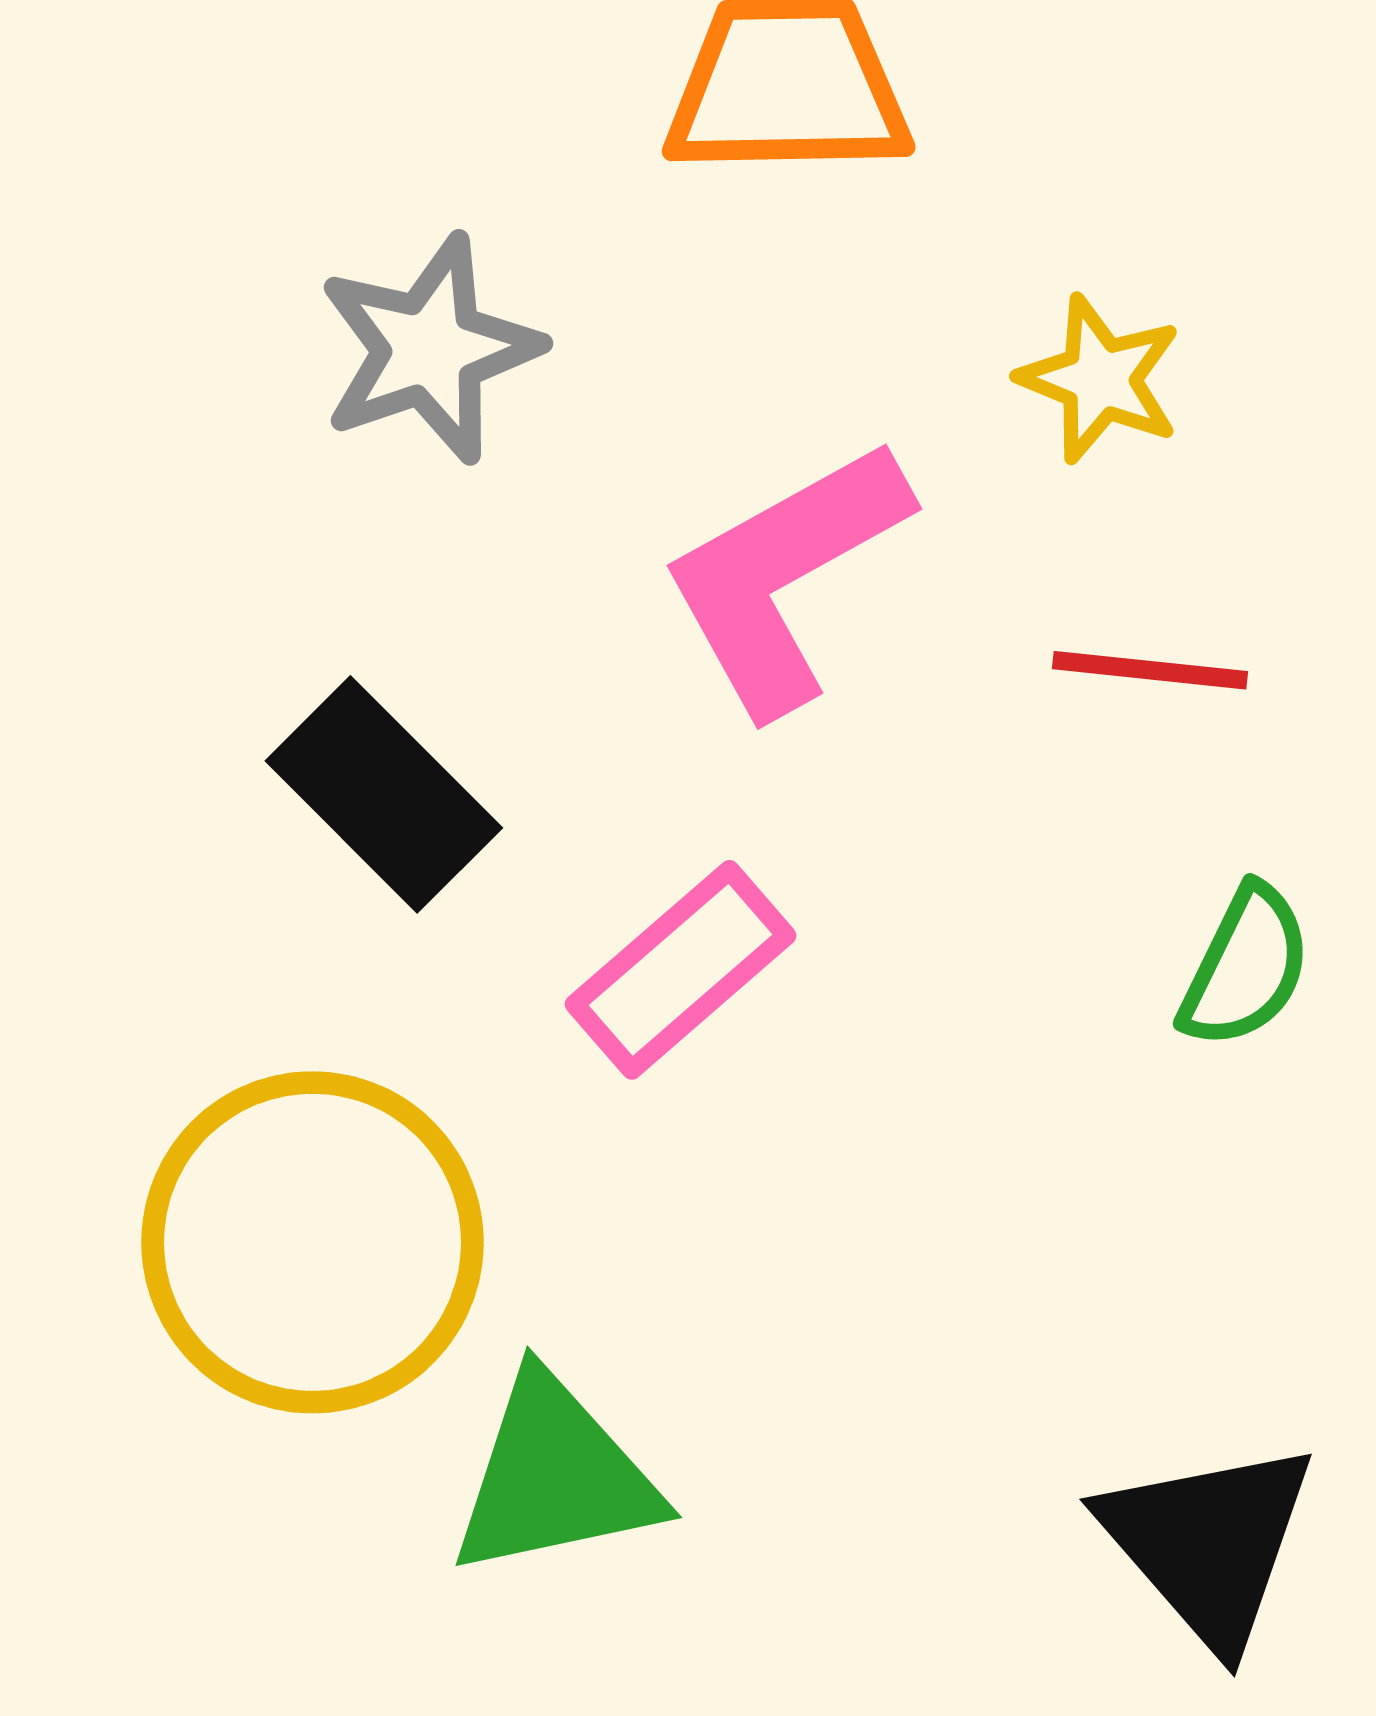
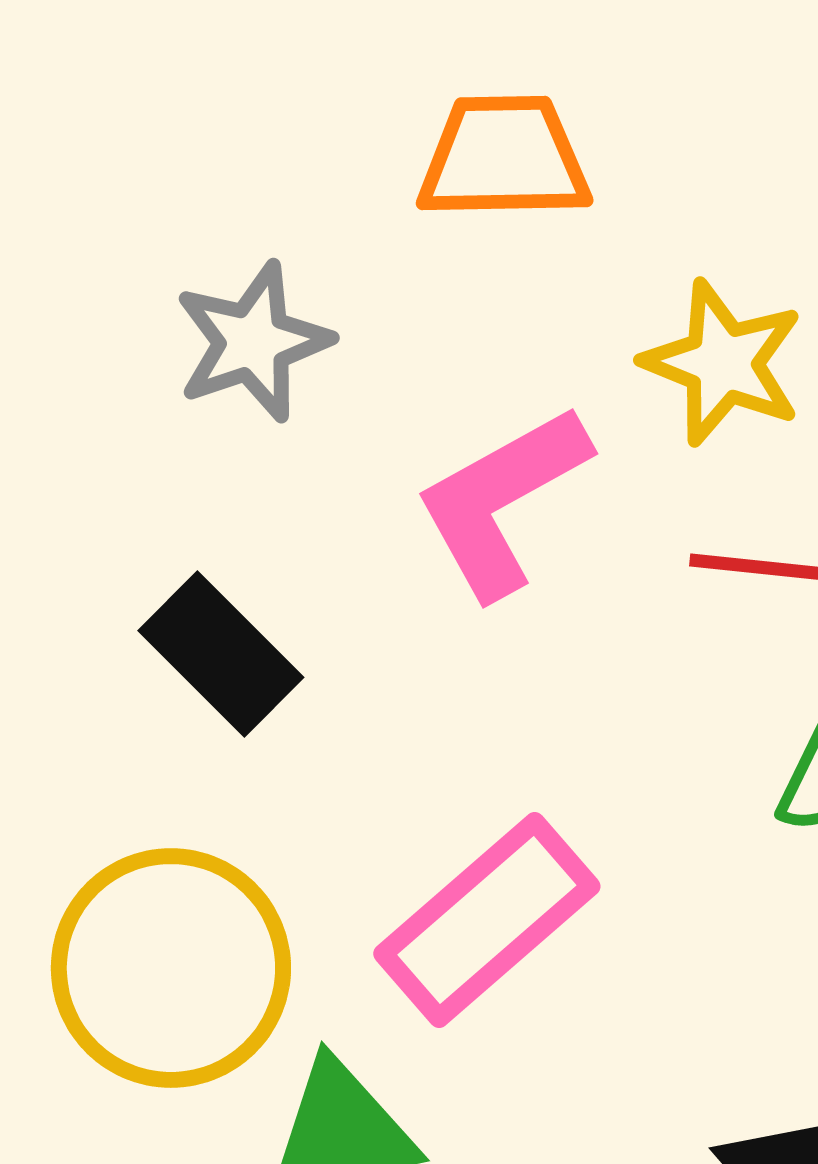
yellow star: (1100, 379) -> (723, 363), size x1.4
pink rectangle: (681, 970) -> (487, 920), moved, size x1.4

